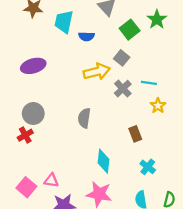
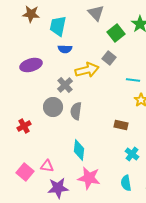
blue semicircle: (87, 36) -> (65, 49), moved
gray cross: (123, 89) -> (65, 85), moved
gray circle: (33, 114) -> (53, 107), moved
brown rectangle: (135, 134) -> (121, 125), turned -56
cyan diamond: (104, 161) -> (79, 150), moved

